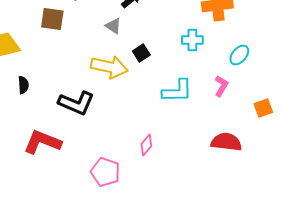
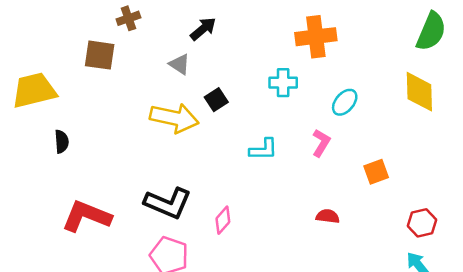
cyan L-shape: (177, 91) -> (263, 149), size x0.7
black L-shape: (76, 103) -> (168, 203), moved
red semicircle: (226, 142) -> (328, 216), size x0.6

